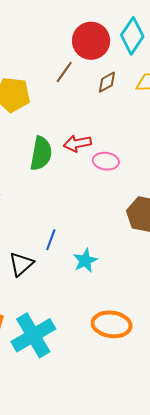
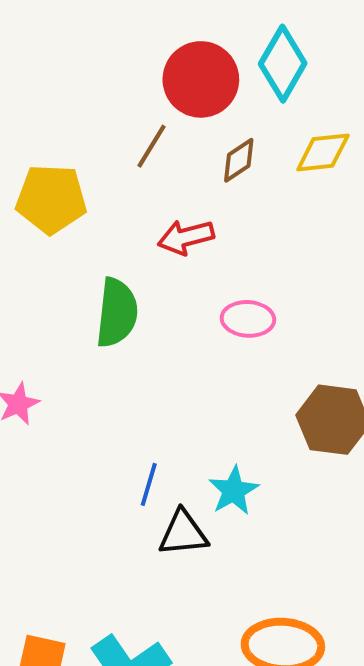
red arrow: (77, 143) -> (186, 237), moved
cyan star: (85, 261) -> (234, 491), moved
black triangle: (21, 264) -> (183, 533), moved, turned 40

